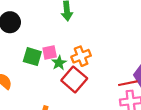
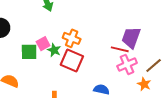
orange cross: (81, 56) -> (72, 38), turned -30
red line: (128, 83) -> (120, 49), turned 42

